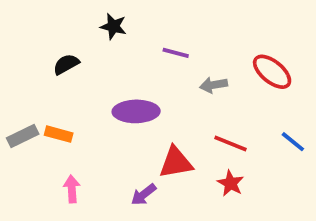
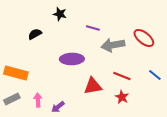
gray arrow: (214, 85) -> (113, 45), size x1.6
orange rectangle: (59, 134) -> (16, 73), moved, size x1.6
gray rectangle: (23, 136) -> (12, 99), moved
purple arrow: (144, 195) -> (58, 107), moved

